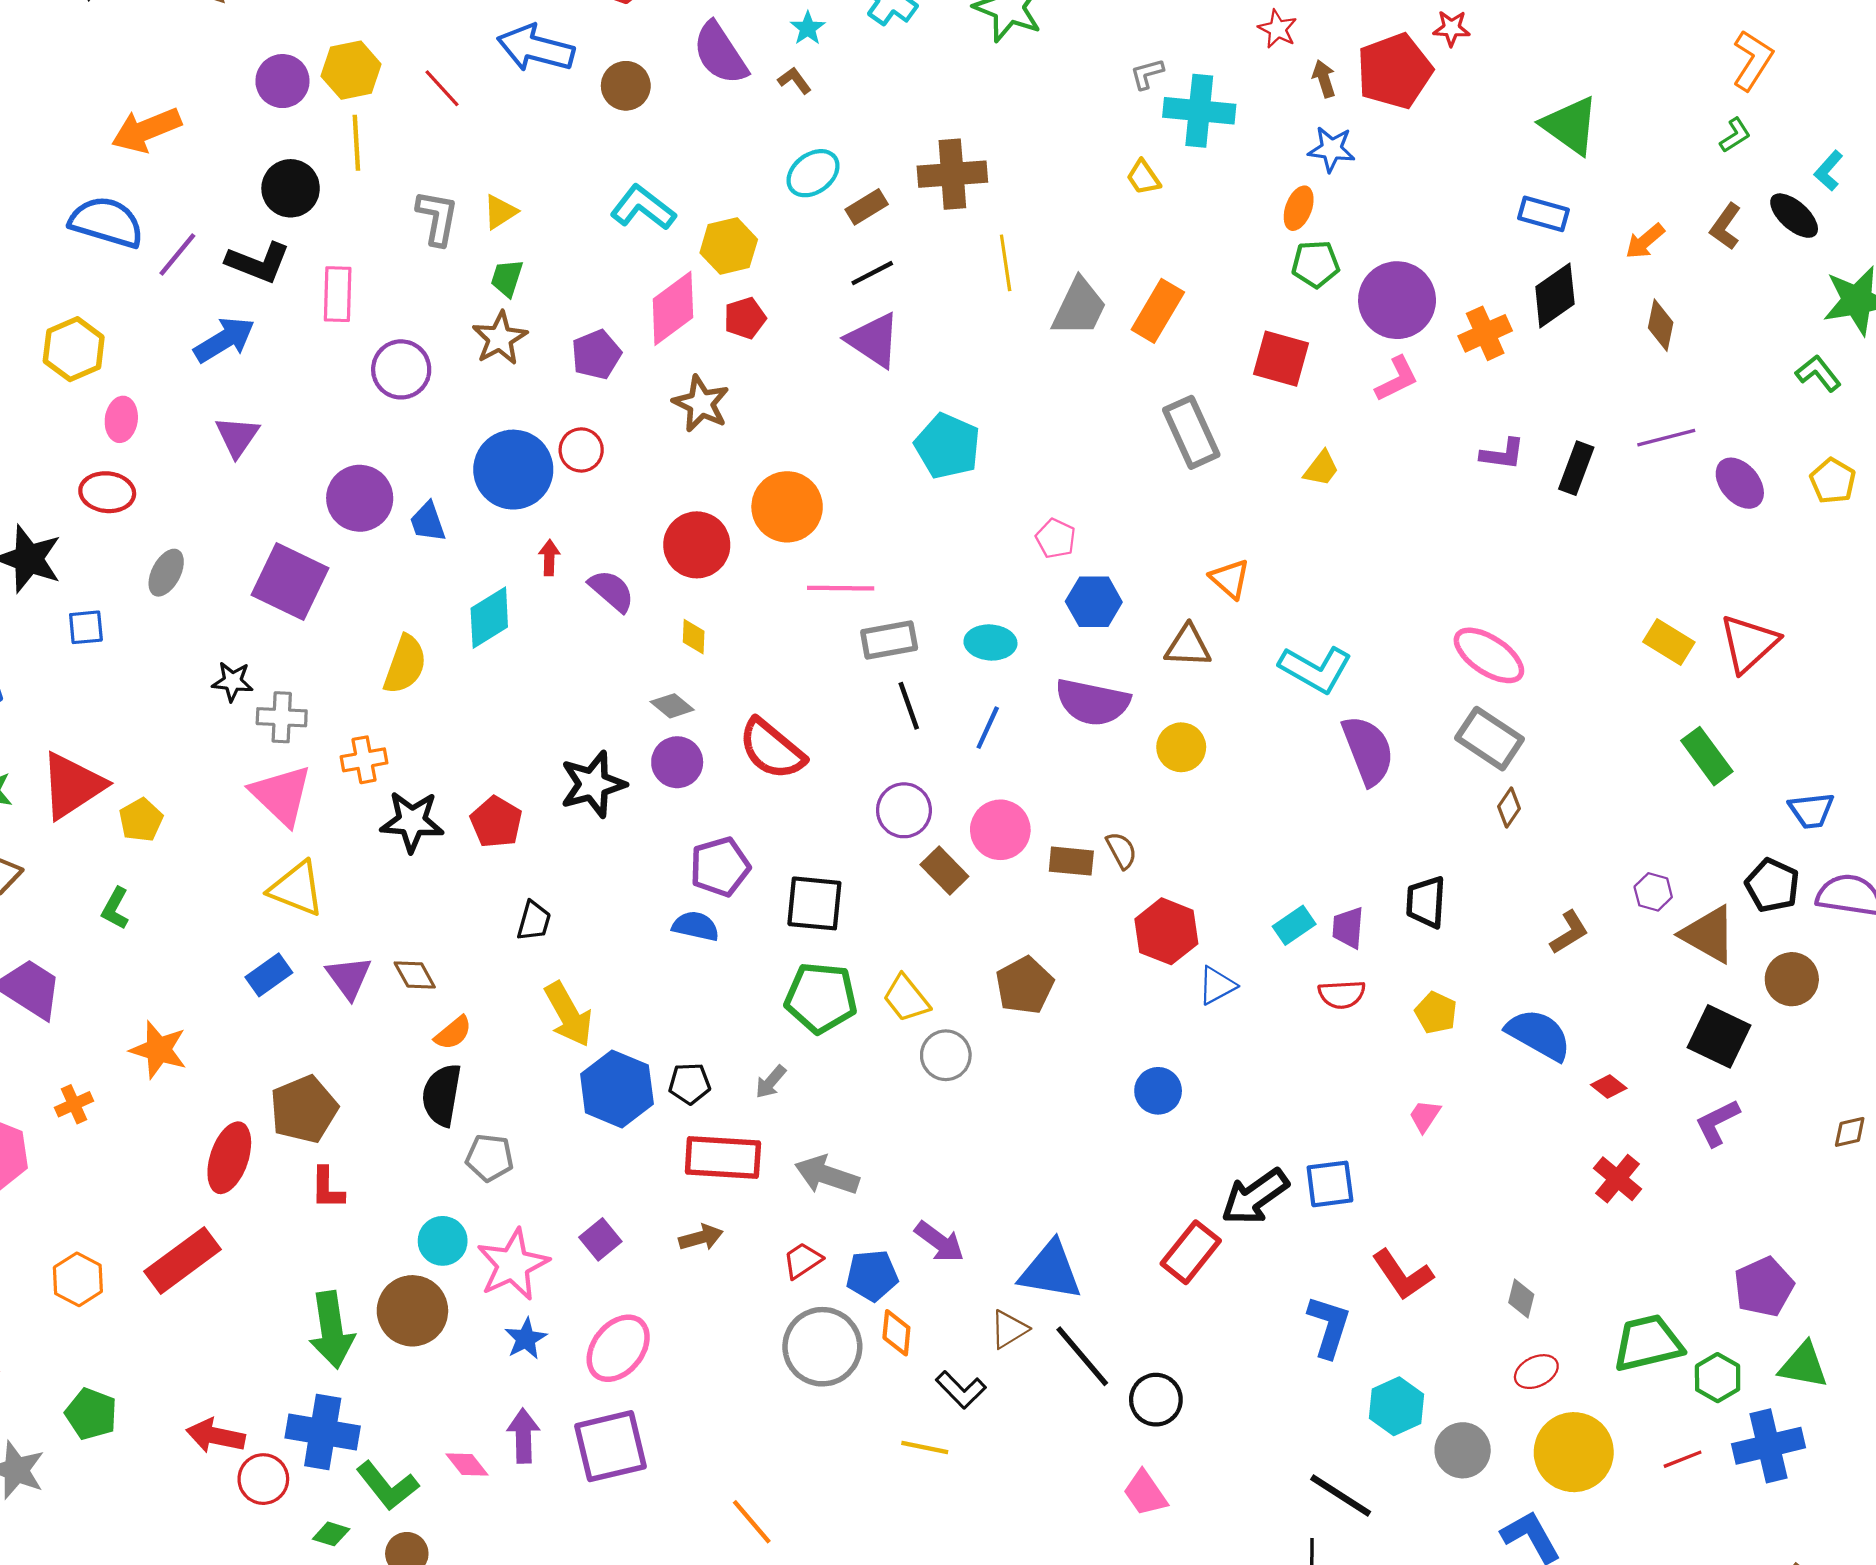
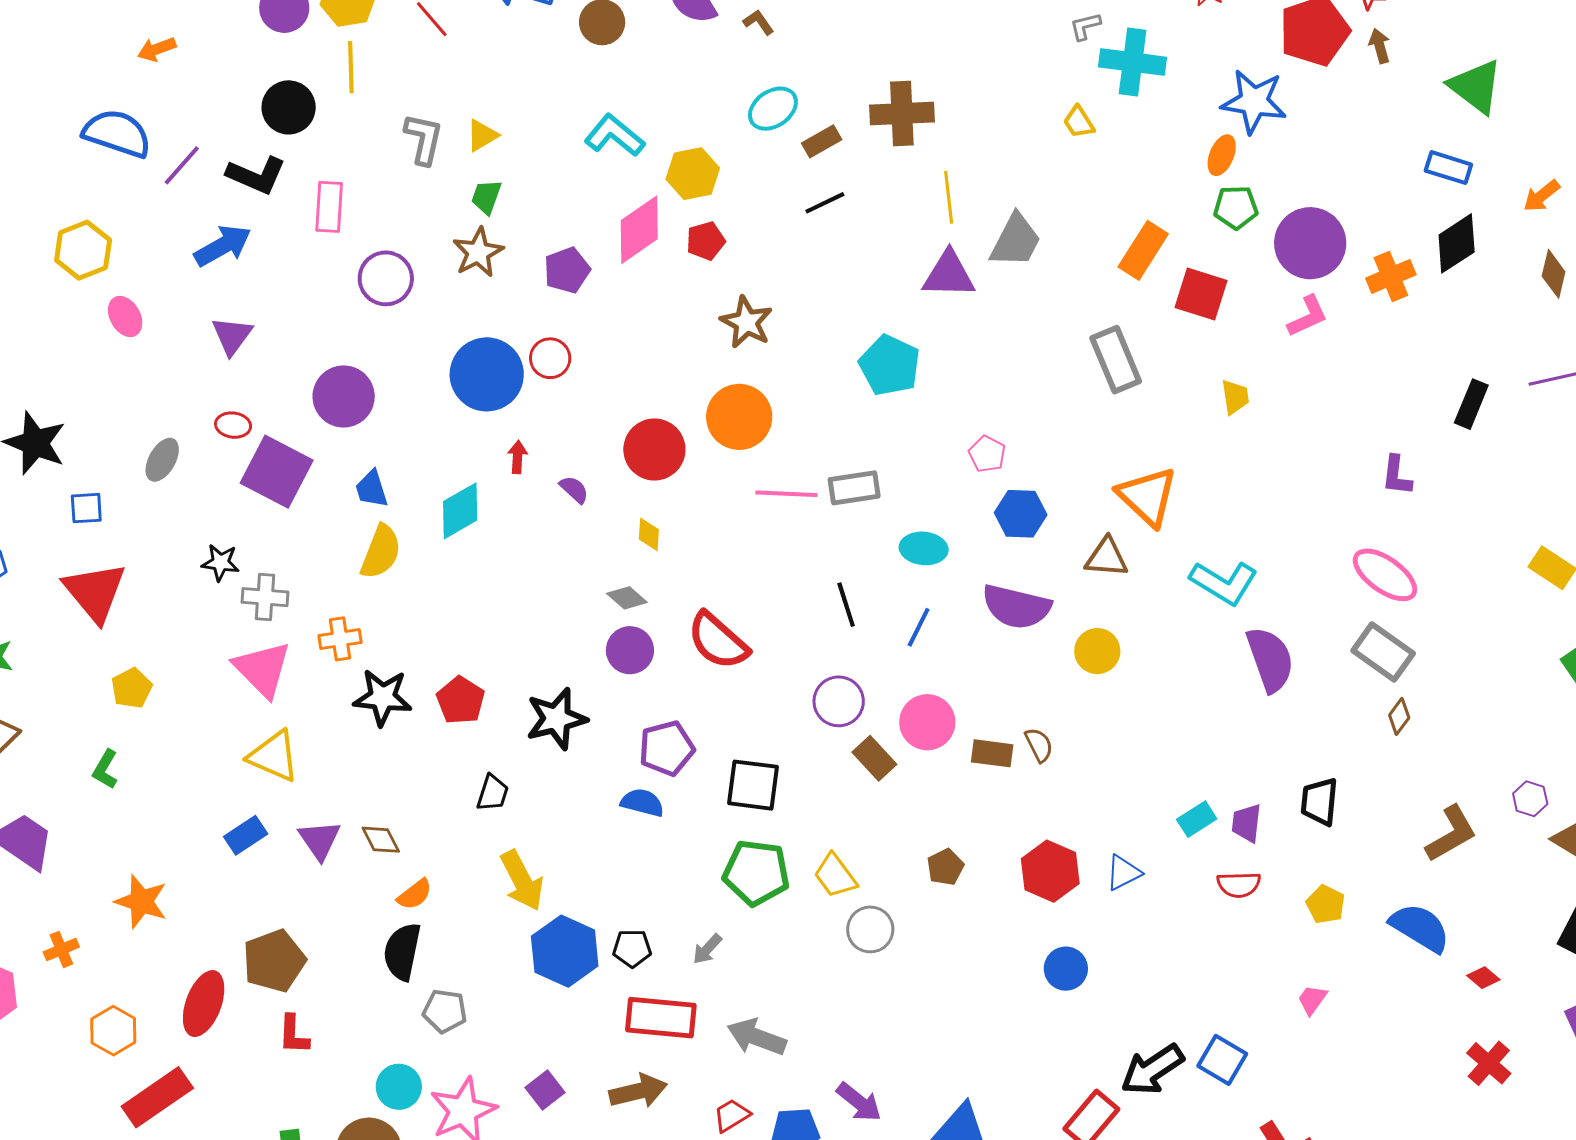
brown arrow: (1324, 79) -> (1380, 46), moved
orange arrow: (146, 130) -> (157, 49), size x0.6
blue star: (1332, 149) -> (1254, 101), size x1.5
orange rectangle: (1158, 311) -> (1143, 250), moved
purple triangle: (873, 340) -> (949, 275), moved, turned -34
brown star: (701, 404) -> (746, 322), moved
pink ellipse: (121, 419) -> (125, 316), turned -39
purple L-shape: (1502, 454) -> (1397, 476), moved, turned 87
yellow trapezoid: (1321, 468) -> (1235, 397), turned -48
red ellipse: (107, 492) -> (233, 425), moved, size x0.7
blue trapezoid: (428, 522) -> (372, 489), moved
orange triangle: (1230, 579) -> (1147, 496), size x1.6
purple semicircle: (611, 591) -> (574, 489), size x0.7
gray rectangle: (889, 640) -> (854, 488), moved
black star: (593, 784) -> (556, 719), moved
red triangle: (72, 785) -> (95, 592), moved, turned -38
red hexagon: (1166, 931) -> (1050, 871), moved
brown L-shape: (1569, 932) -> (1451, 834), size x1.4
brown pentagon: (1025, 985) -> (945, 867), size x0.7
blue square: (1330, 1184) -> (1222, 1060), turned 36
brown arrow: (701, 1237) -> (638, 1091), size x1.4
orange hexagon: (78, 1279) -> (113, 1031), moved

